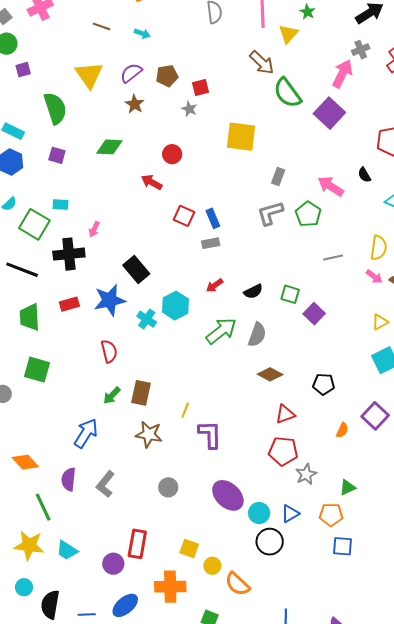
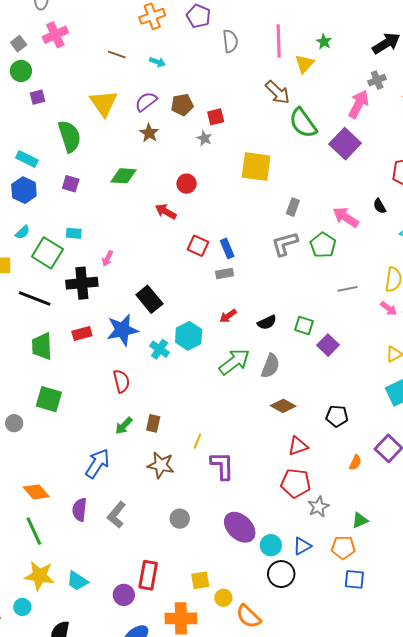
brown rectangle: (141, 393) -> (153, 423), size x0.7
green line: (43, 507) -> (34, 531), moved
yellow square: (189, 549) -> (200, 580), turned -30
cyan circle: (24, 587) -> (22, 607), moved

